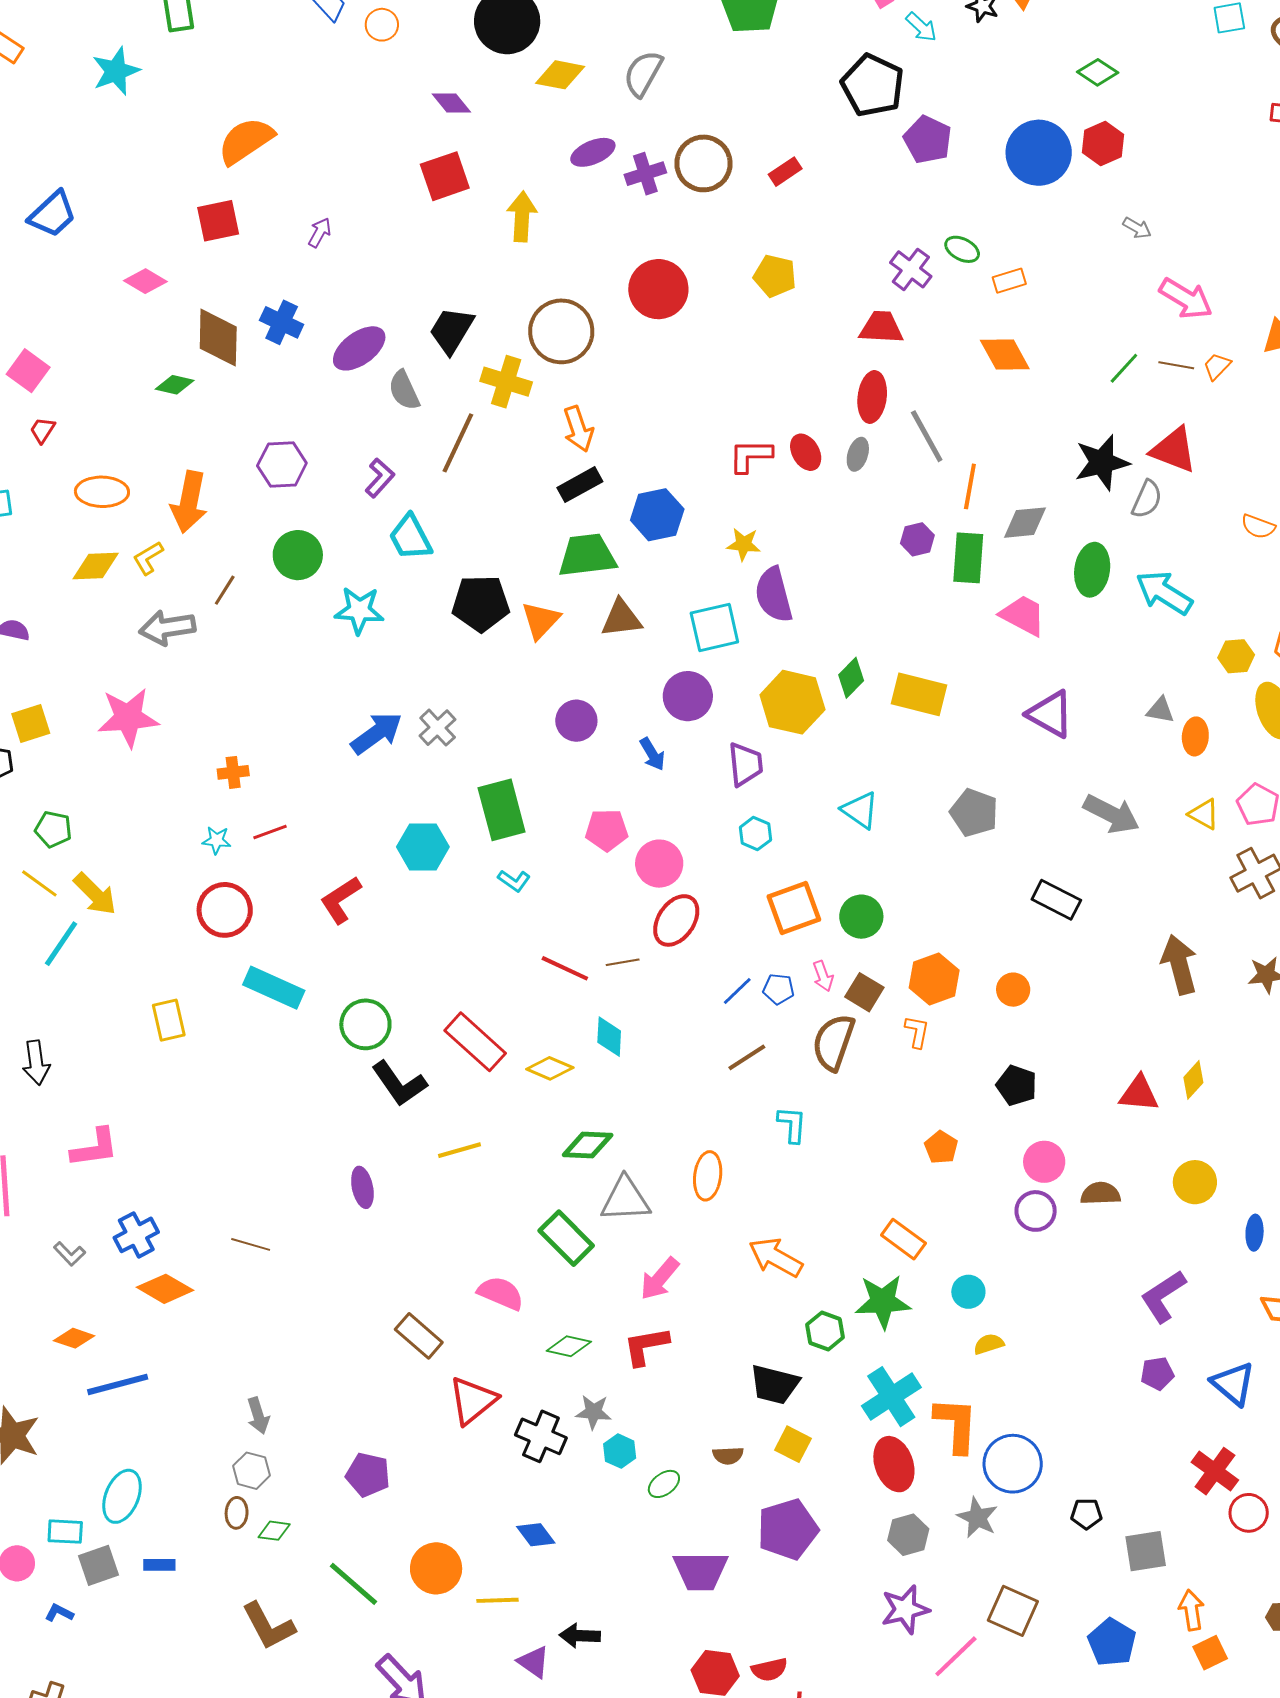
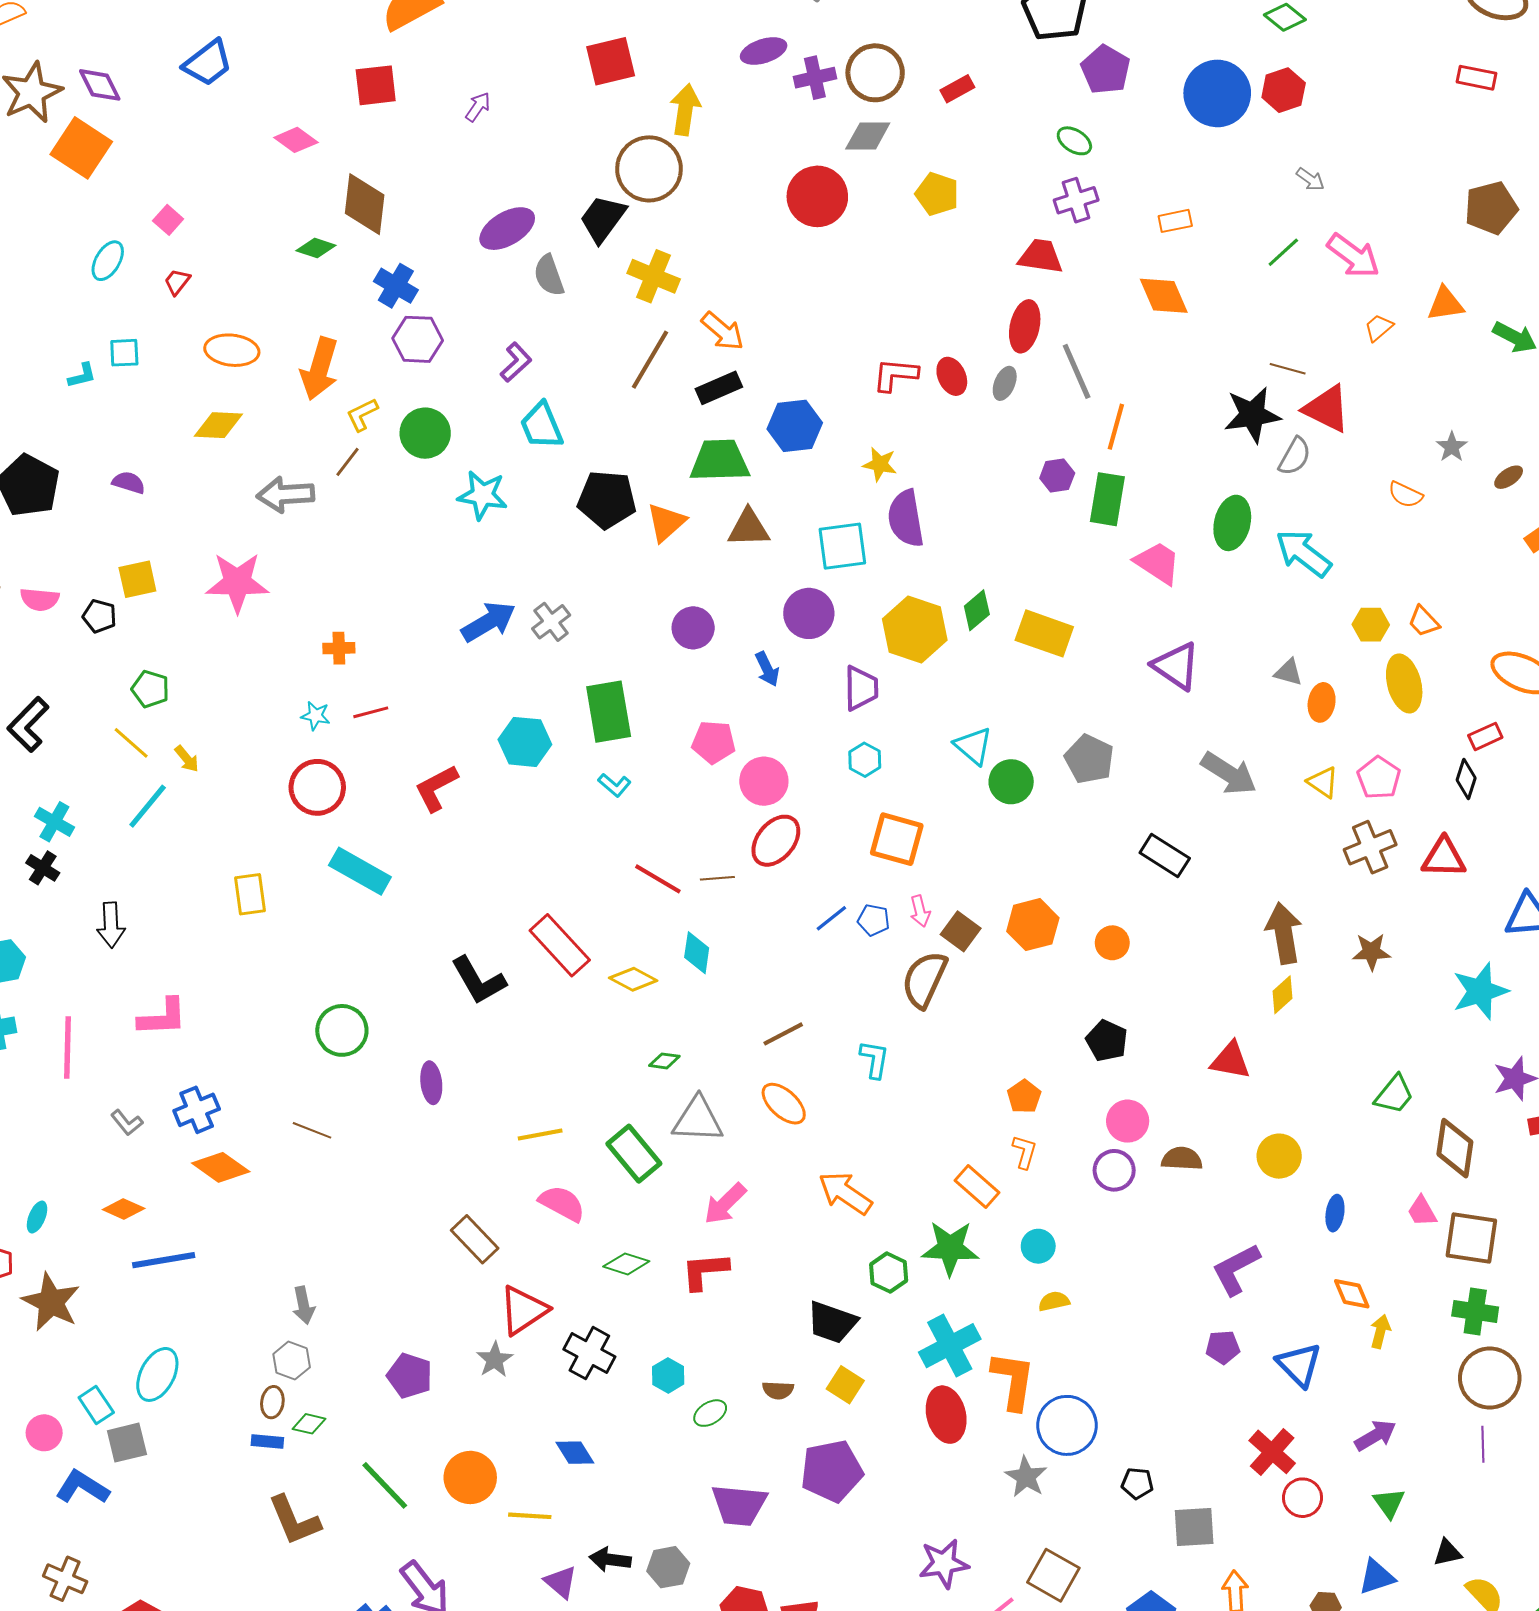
green ellipse: (962, 249) -> (1074, 141), moved
purple cross: (911, 269) -> (1076, 200), turned 30
blue cross: (282, 322) -> (396, 286), moved
brown circle: (561, 331) -> (649, 169), moved
brown line: (1176, 365) -> (1288, 369), moved
green line: (1124, 368) -> (1283, 252), moved
pink square: (28, 371) -> (168, 220), size x0.7
orange arrow: (578, 429) -> (723, 331), turned -36
brown line: (458, 443) -> (650, 360), moved
gray diamond: (1025, 523) -> (868, 136), moved
yellow L-shape: (148, 558) -> (362, 415), moved
yellow arrow: (95, 894) -> (187, 759), size x0.6
orange square: (794, 908) -> (897, 839), turned 30
green circle: (861, 917) -> (1011, 782), moved
green circle: (365, 1024) -> (342, 1030), moved
orange L-shape: (917, 1032) -> (1024, 1152), moved
brown line: (747, 1057) -> (783, 1034), moved
yellow diamond: (1193, 1080) -> (1283, 995), moved
green diamond: (588, 1145) -> (664, 1061), size x0.6
yellow line: (459, 1150) -> (540, 1134), moved
orange ellipse: (708, 1176) -> (784, 1104), turned -60
gray star: (594, 1412) -> (495, 1360), moved, turned 30
cyan rectangle: (65, 1532) -> (96, 1405), turned 48
gray hexagon: (908, 1535) -> (668, 1567), moved
blue rectangle: (159, 1565) -> (267, 1442), moved
blue L-shape: (59, 1613) -> (82, 1487), size x1.8

